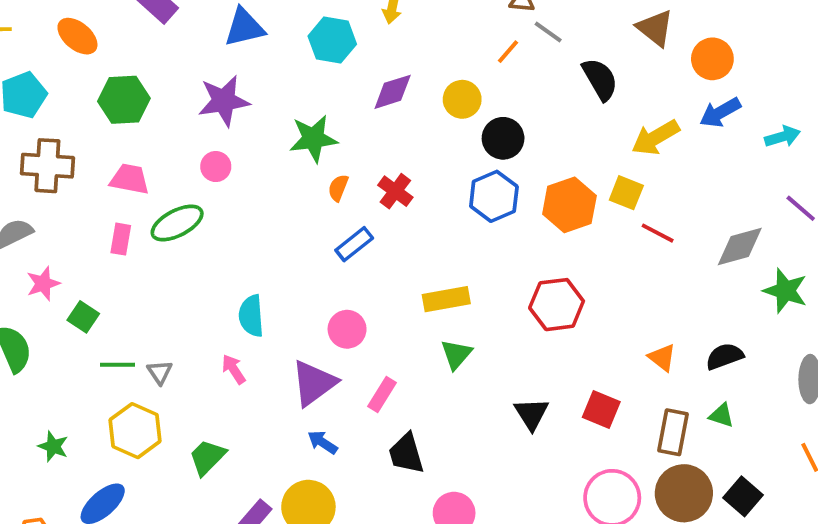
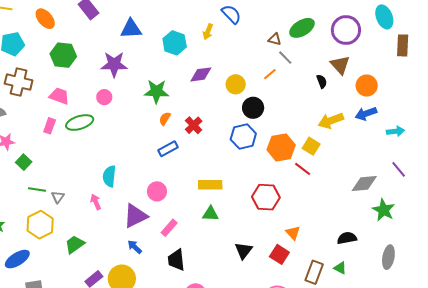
orange line: (508, 52) -> (270, 74), moved
black semicircle: (600, 79) -> (322, 81), moved, size x0.6
red line: (658, 233) -> (303, 169), moved
green triangle: (456, 354) -> (210, 214), turned 42
orange triangle: (662, 358) -> (293, 233), moved

